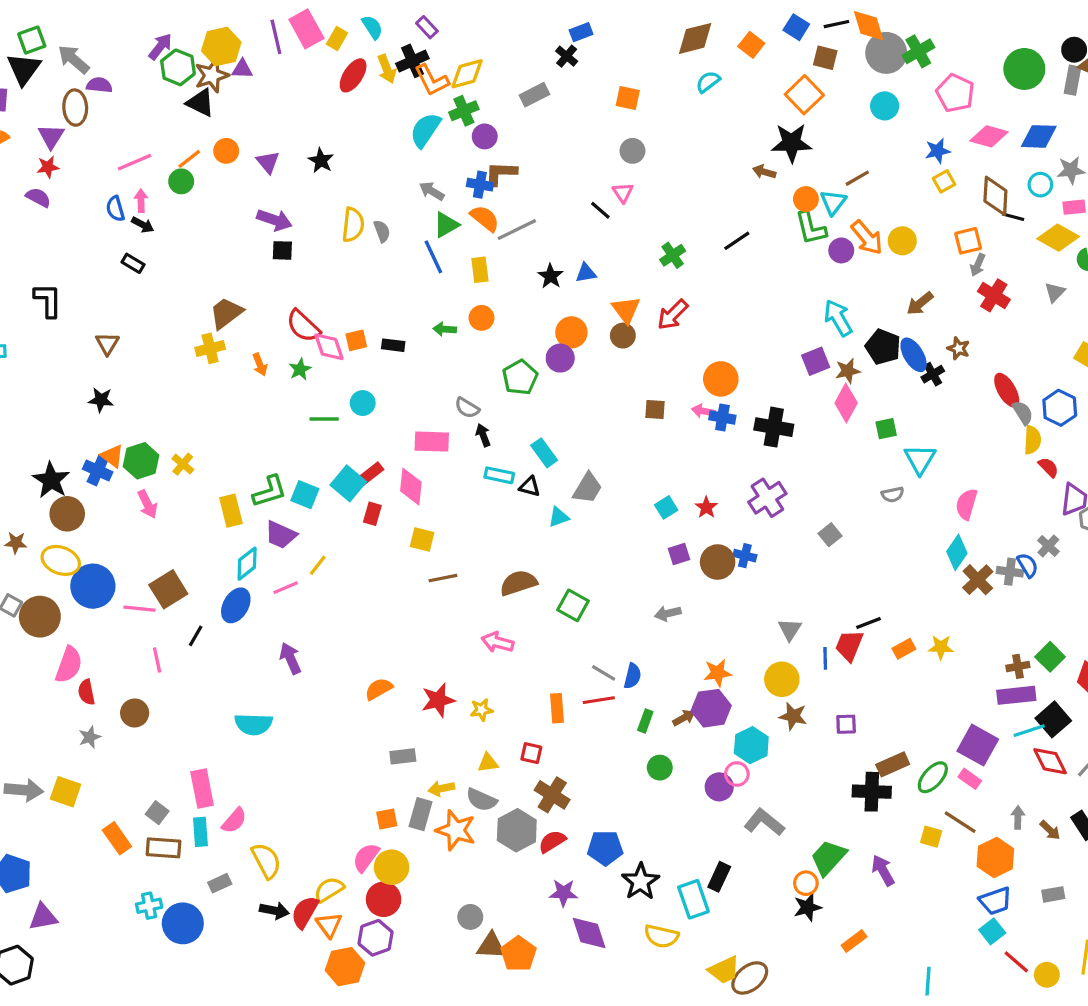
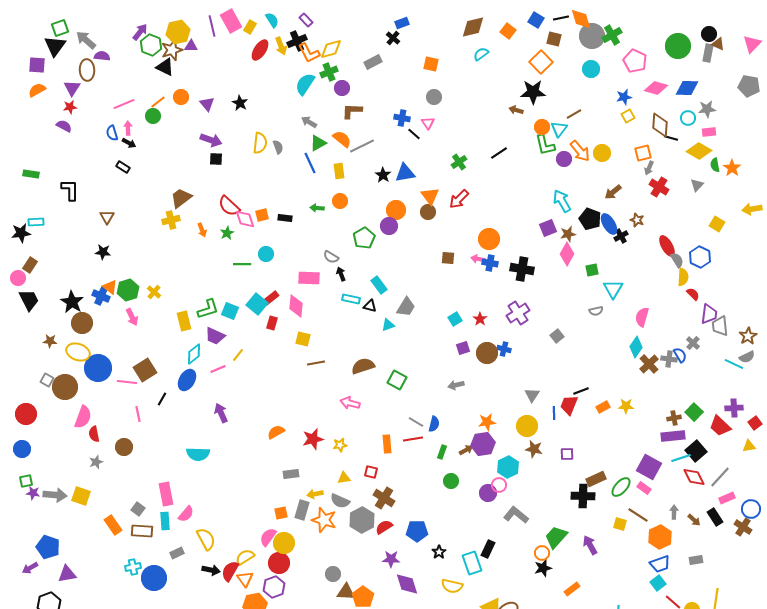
blue cross: (480, 185) -> (402, 118), moved
blue triangle: (586, 273) -> (405, 173), size x1.5
black star: (641, 882) -> (439, 552), size x0.6

